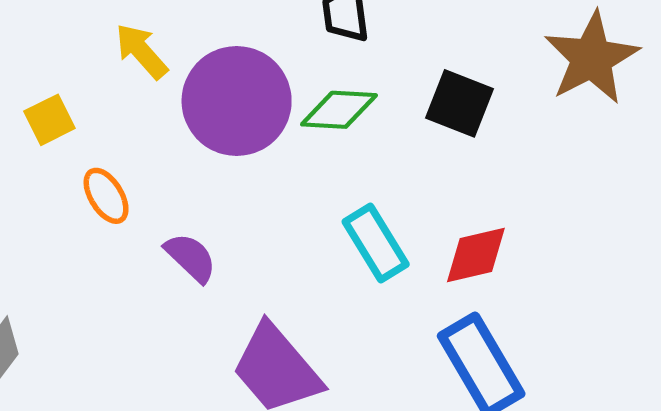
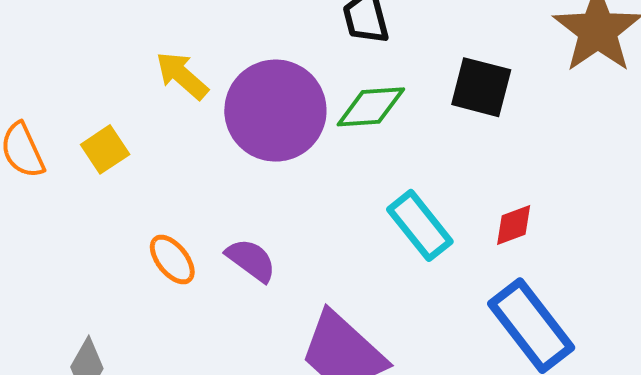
orange ellipse: (106, 196) -> (172, 260), moved
red diamond: (476, 255) -> (514, 225), size x0.7

